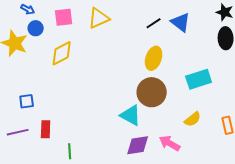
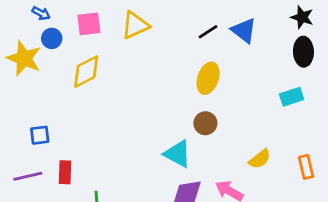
cyan rectangle: (199, 79) -> (292, 97), moved, size x0.7
brown circle: (152, 92) -> (205, 123), size x0.6

